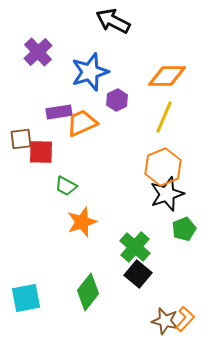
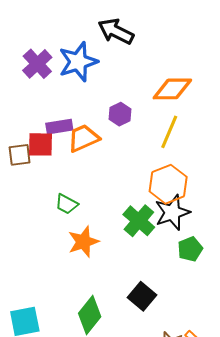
blue star: (90, 72) -> (78, 62), moved
red square: (41, 152) -> (40, 144), moved
green cross: (135, 247) -> (139, 221), moved

